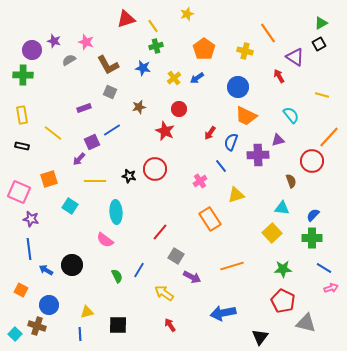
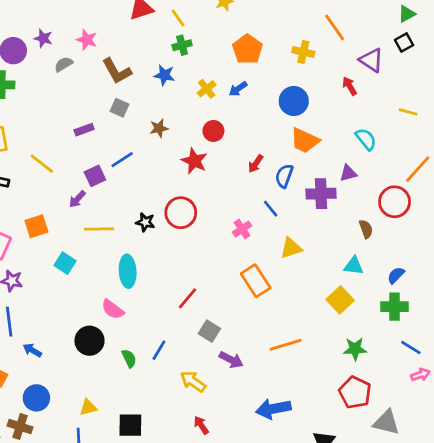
black circle: (72, 265) -> (90, 341), moved

